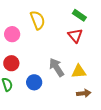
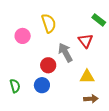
green rectangle: (79, 15) -> (99, 20), moved
red circle: (11, 63) -> (48, 65), moved
gray arrow: (57, 67) -> (65, 52), moved

